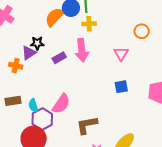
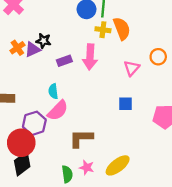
orange semicircle: (55, 17) -> (122, 29), moved, turned 105
orange circle: (142, 31) -> (158, 57), moved
orange cross: (16, 66) -> (17, 48), moved, turned 32
cyan semicircle: (33, 106) -> (53, 91), moved

